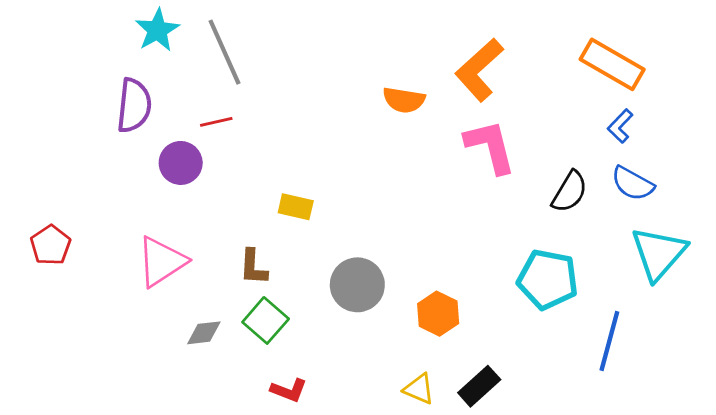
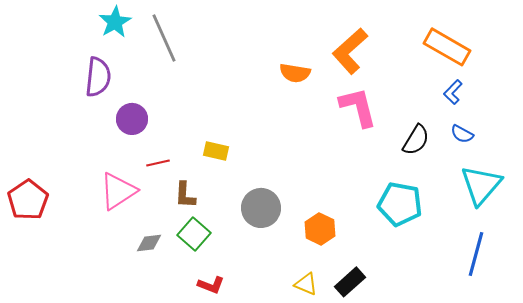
red line: (216, 122) -> (158, 163), moved
blue semicircle: (633, 184) -> (462, 134), size x0.7
red pentagon: (51, 245) -> (28, 200), moved, size x1.4
blue line: (609, 341) -> (476, 254), moved

